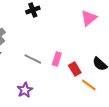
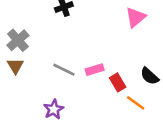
pink rectangle: (57, 59) -> (95, 70), turned 56

